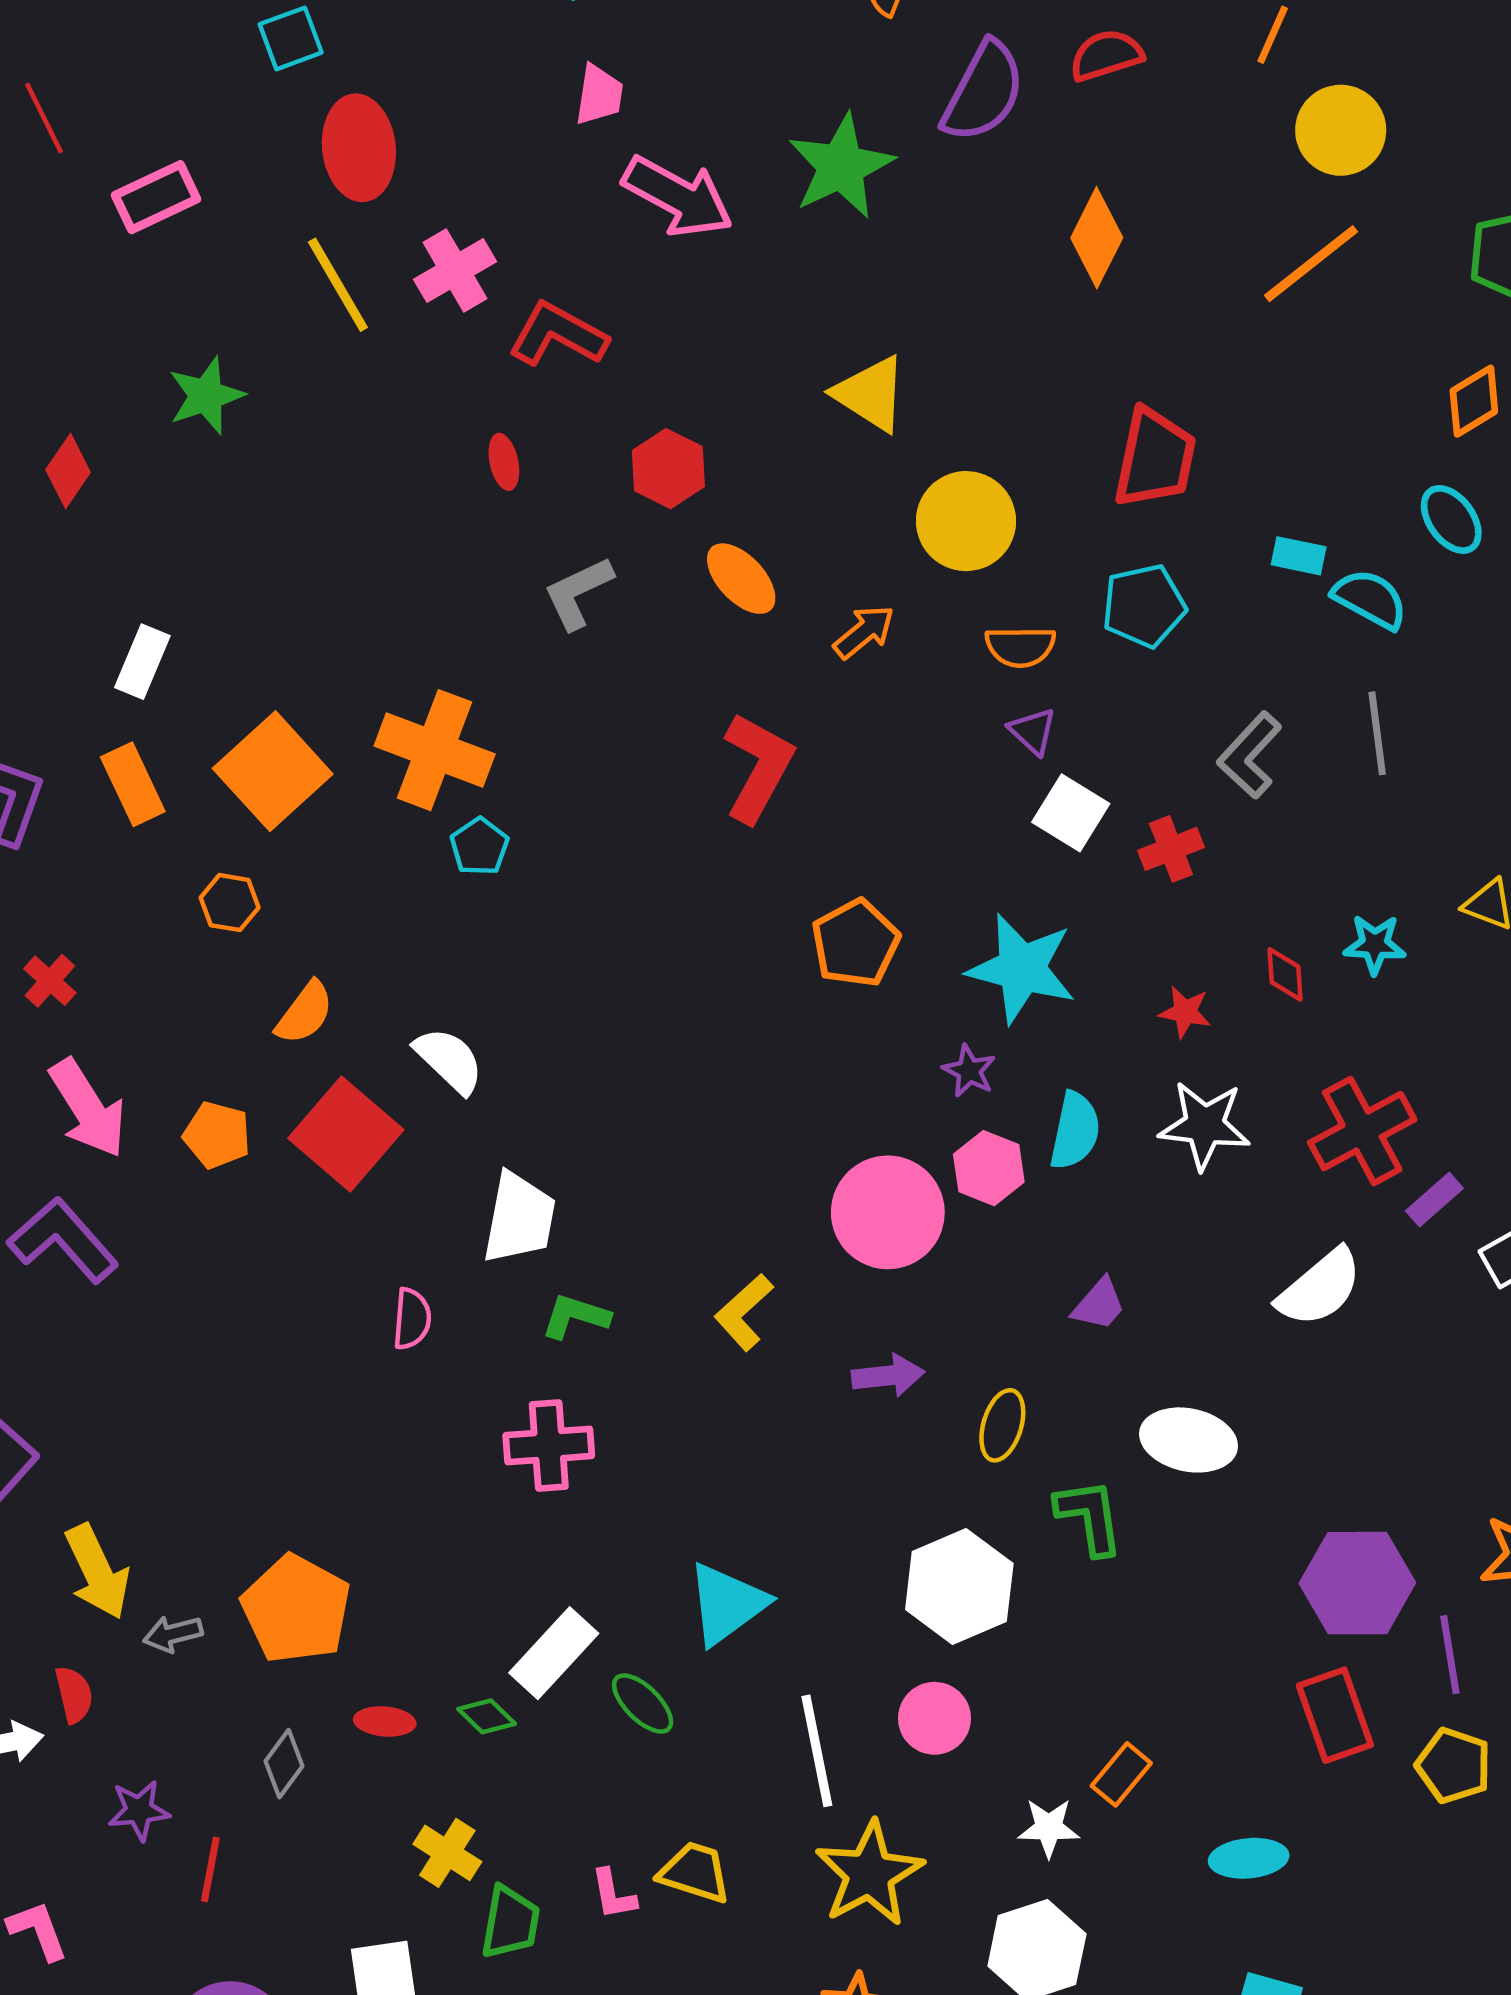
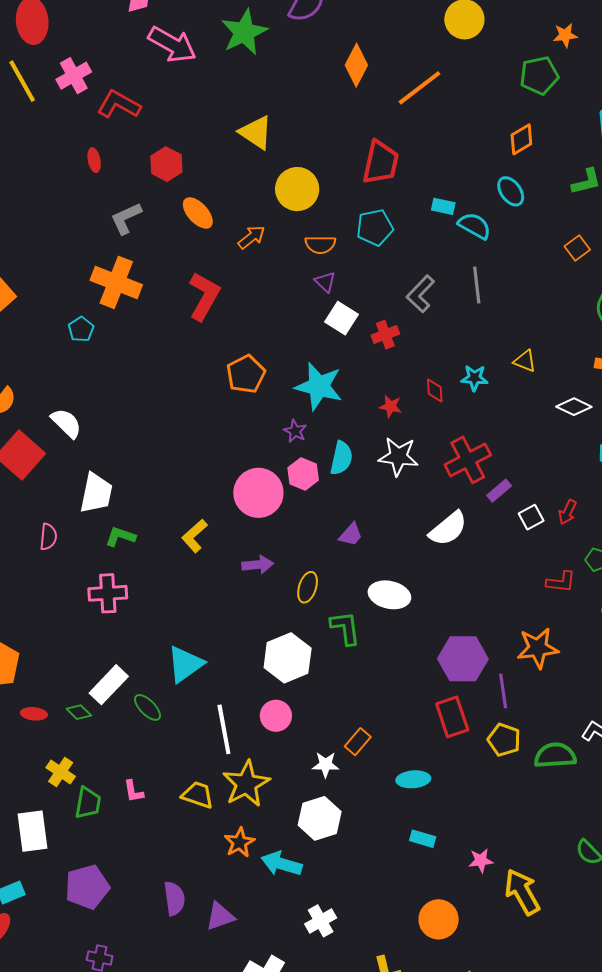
orange line: (1311, 264) -> (420, 88), moved
orange cross: (435, 750) -> (116, 282), moved
yellow trapezoid: (695, 1872) -> (198, 795), moved

